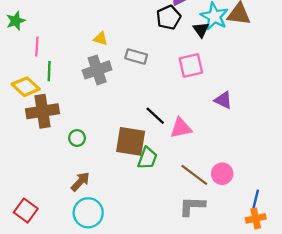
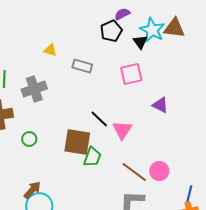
gray cross: (97, 70) -> (34, 89), moved
pink triangle: (181, 128) -> (122, 130), turned -45
brown arrow: (80, 182) -> (32, 190), moved

